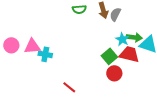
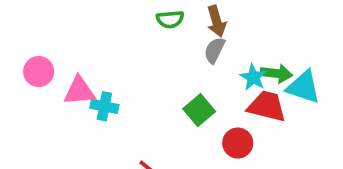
gray semicircle: (115, 14) -> (215, 50), moved
pink circle: (11, 45) -> (39, 72), moved
green square: (109, 56) -> (199, 110), moved

